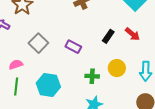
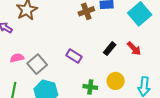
gray square: (38, 43) -> (37, 64), moved
pink semicircle: (16, 64) -> (17, 58), moved

